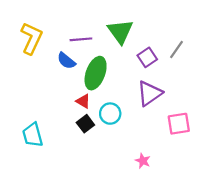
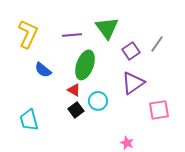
blue semicircle: (66, 61) -> (43, 70), moved

